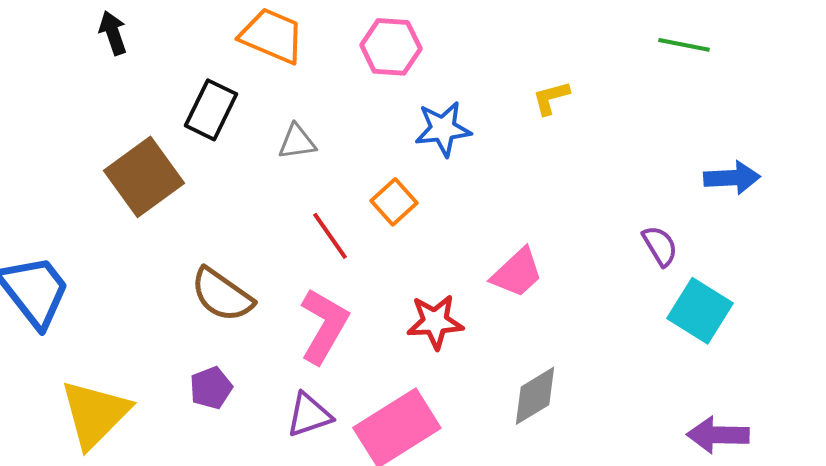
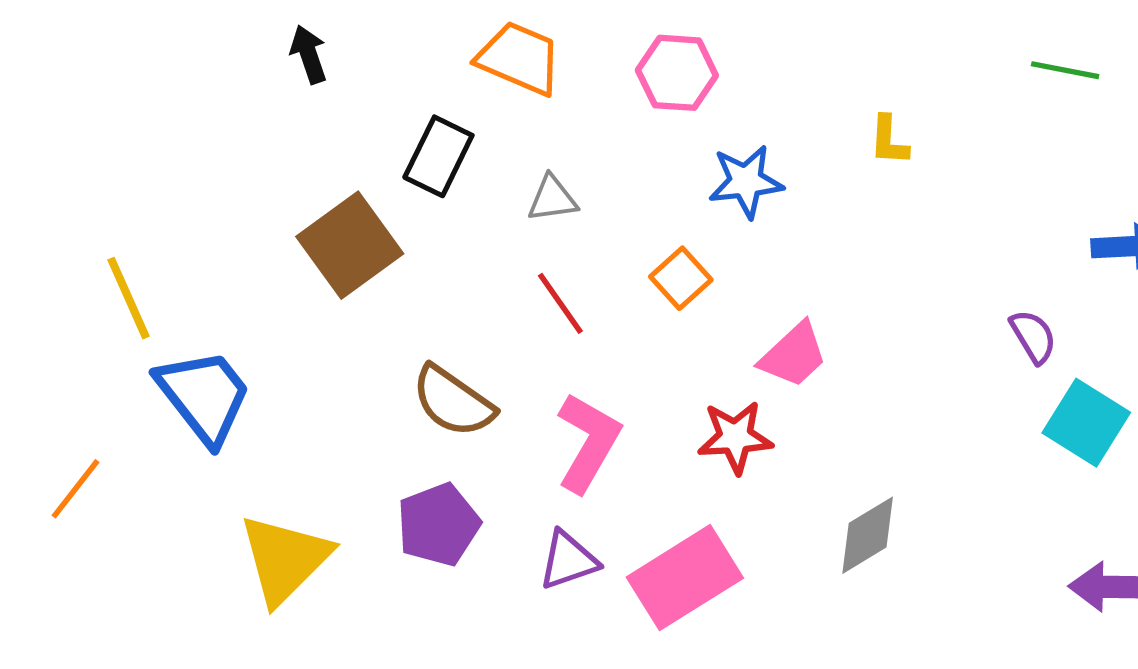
yellow L-shape: (551, 98) -> (889, 140), turned -72
red line: (330, 236) -> (560, 303), moved
pink trapezoid: (517, 273) -> (793, 355), moved
purple pentagon: (211, 388) -> (438, 525), size x1.5

